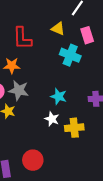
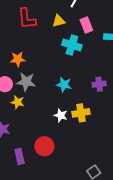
yellow triangle: (58, 29) -> (59, 21), turned -32
red L-shape: (22, 38) -> (27, 19), moved
white star: (52, 119) -> (61, 115), moved

